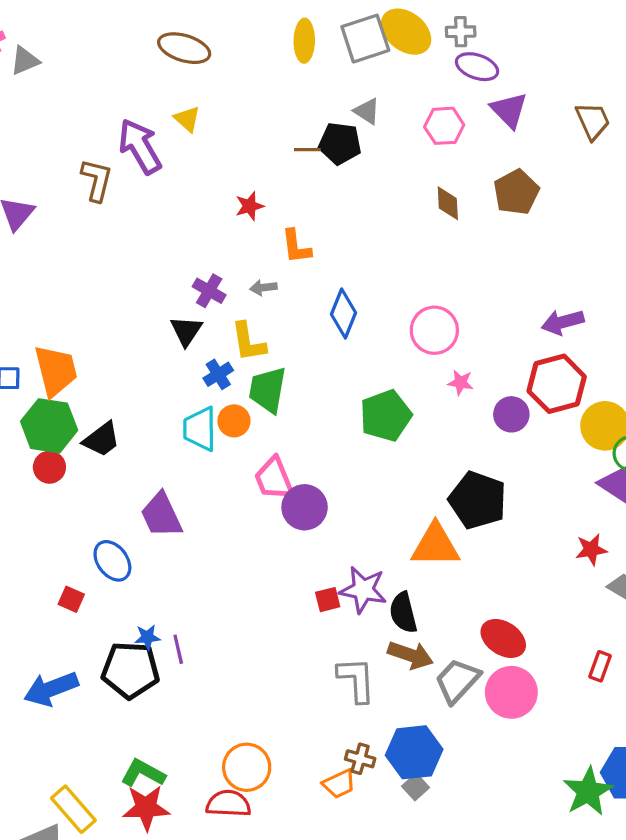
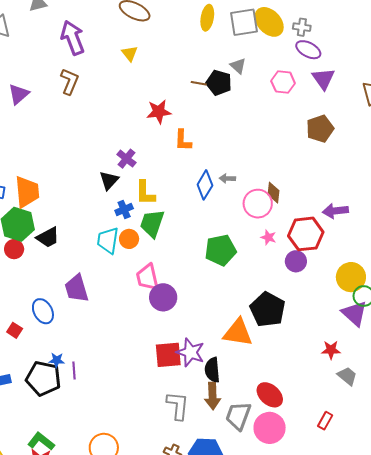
purple arrow: (140, 146) -> (73, 38), moved
brown diamond: (448, 203) -> (274, 193), moved
red star: (250, 206) -> (159, 112), size x1.4
gray arrow: (263, 288) -> (227, 178), moved
red hexagon: (557, 384) -> (306, 234), moved
red square: (328, 600) -> (168, 355), size x1.8
brown arrow: (410, 655) -> (213, 396), turned 60
gray trapezoid: (457, 681) -> (238, 416), turned -32

